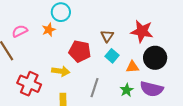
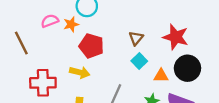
pink semicircle: (20, 31) -> (50, 21), moved
red pentagon: (80, 51) -> (91, 46), moved
red cross: (29, 84) -> (43, 83), turned -30

